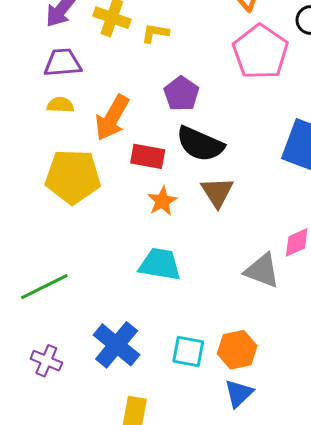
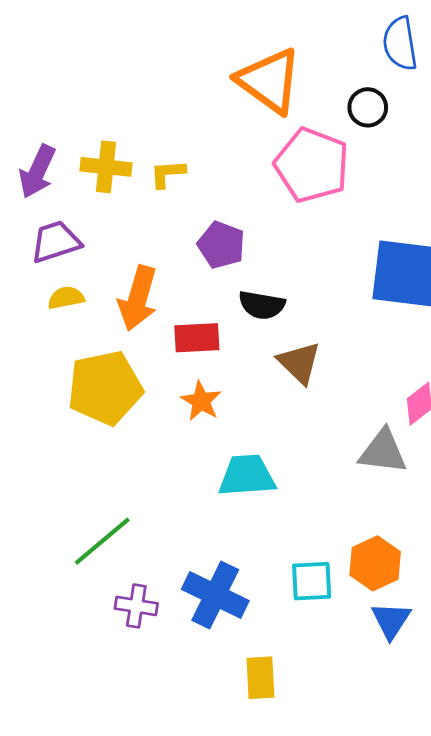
black semicircle: (200, 144) -> (262, 305), size x0.7
orange star: (162, 201) -> (201, 401), moved
purple cross: (46, 361) -> (136, 606), moved

